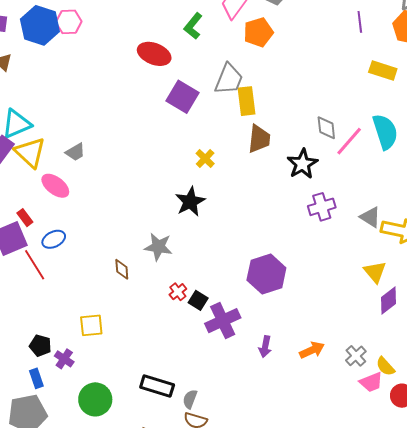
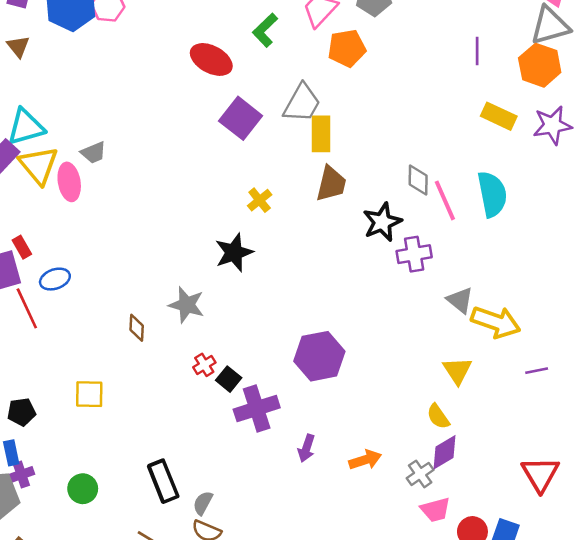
pink line: (349, 141) -> (445, 200), turned -72
gray trapezoid: (75, 152) -> (94, 153), moved
pink ellipse: (55, 186) -> (69, 182), moved, turned 36
purple cross: (322, 207) -> (414, 254), moved
purple diamond: (388, 301) -> (444, 452), moved
black pentagon: (40, 346) -> (21, 412), turned -30
purple cross: (64, 359) -> (21, 475), moved, turned 30
yellow semicircle: (385, 366) -> (438, 416), moved
black rectangle: (157, 386) -> (163, 481), turned 44
green circle: (95, 399) -> (83, 489), size x0.7

